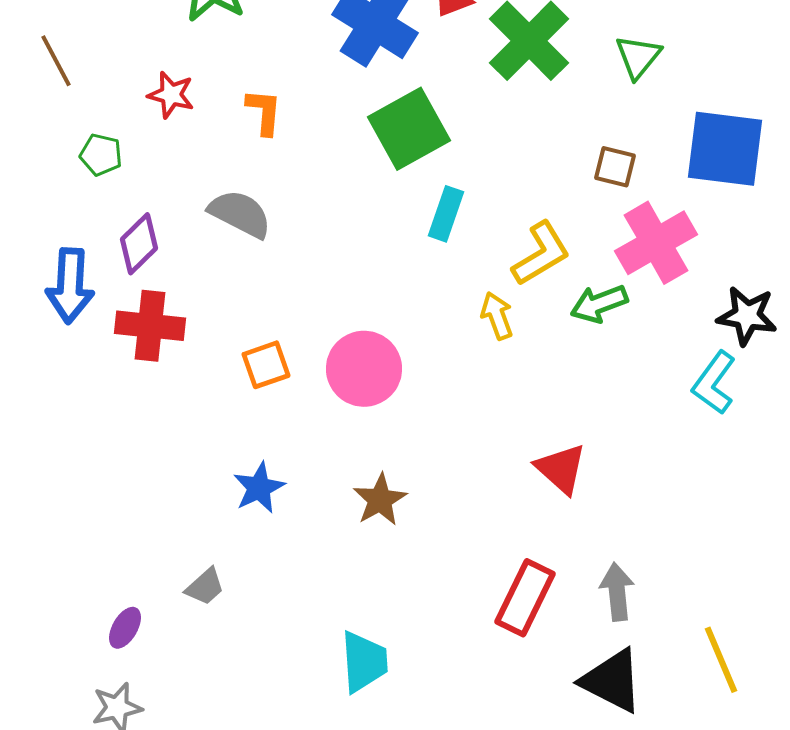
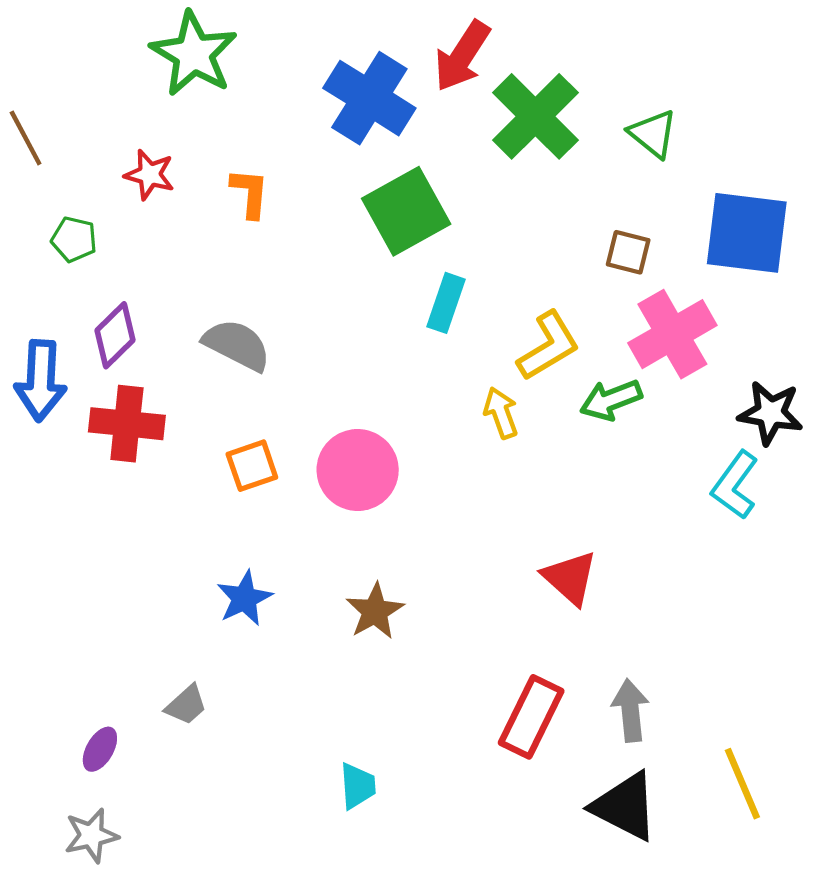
green triangle: (638, 57) -> (653, 134), turned -30
gray semicircle: (240, 214) -> (237, 345), moved
cyan trapezoid: (364, 662) -> (358, 786), size x0.7

